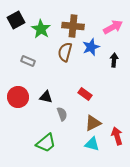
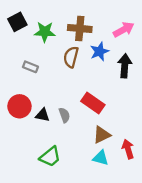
green star: (41, 29) -> (45, 32), turned -30
black arrow: (114, 60) -> (125, 66), size x1.5
red rectangle: (85, 94) -> (93, 103), size x1.5
black triangle: (46, 97) -> (43, 115), moved
gray semicircle: (62, 114) -> (64, 115), moved

